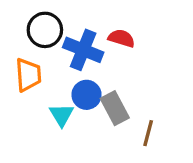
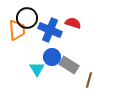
orange trapezoid: (28, 75) -> (17, 30), moved
gray rectangle: (115, 108) -> (69, 65), turned -30

